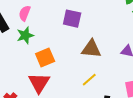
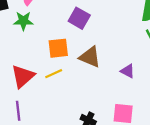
orange square: (45, 57) -> (58, 48), moved
yellow line: (89, 80) -> (54, 74), moved

